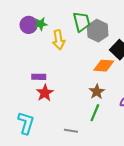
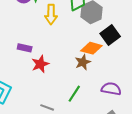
brown star: (97, 92) -> (83, 62), moved
red star: (45, 93) -> (40, 64), moved

